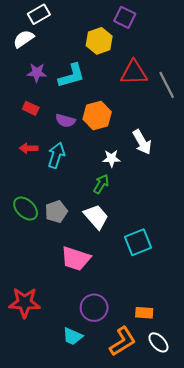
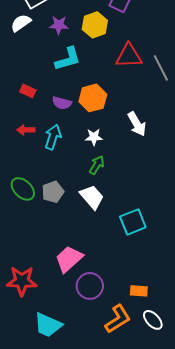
purple star: (37, 73) -> (59, 25), moved
white star: (111, 158) -> (94, 137), moved
pink trapezoid: (76, 259) -> (69, 259), moved, turned 120
cyan trapezoid: (73, 336) -> (48, 325), moved, size x1.4

